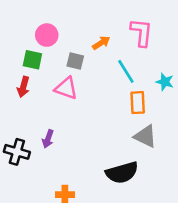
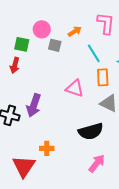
pink circle: (47, 35) -> (42, 29), moved
pink triangle: (66, 88) -> (75, 88), moved
purple arrow: (48, 139) -> (34, 105), size x1.6

